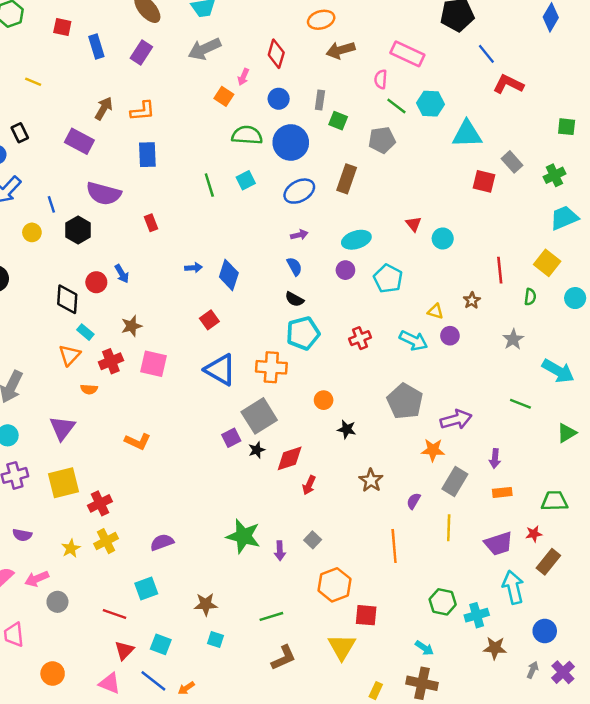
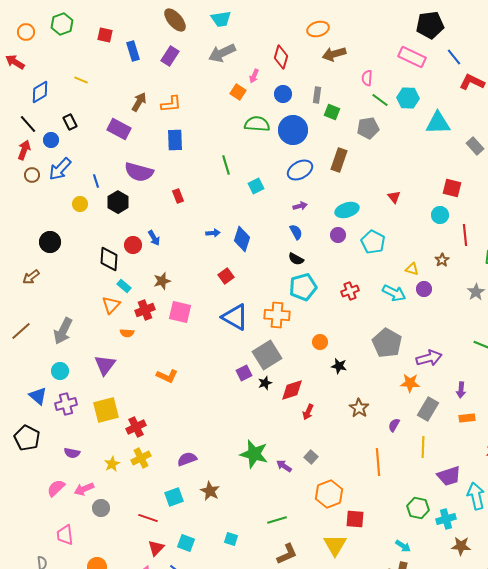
pink rectangle: (407, 54) -> (412, 57), moved
cyan square: (246, 180) -> (256, 186), moved
red square: (484, 181) -> (452, 188), moved
cyan circle: (443, 238) -> (440, 215), moved
purple trapezoid: (499, 544) -> (449, 476), moved
purple arrow: (280, 551) -> (284, 466), turned 126
brown star: (206, 604) -> (210, 491), moved, turned 30

